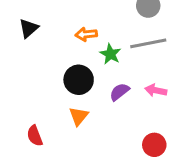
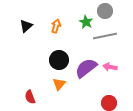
orange arrow: (86, 34) -> (56, 26), moved, turned 112
green star: (110, 54) -> (86, 22), moved
purple semicircle: (119, 92) -> (86, 68), size x1.6

